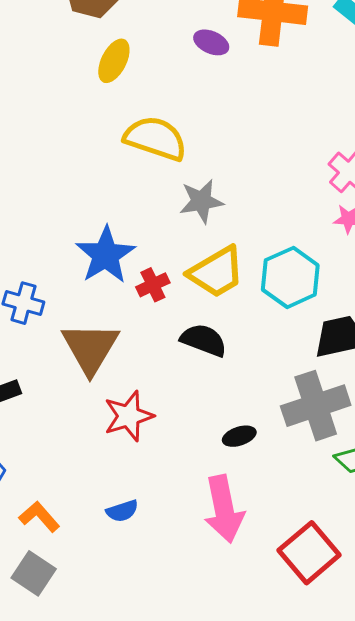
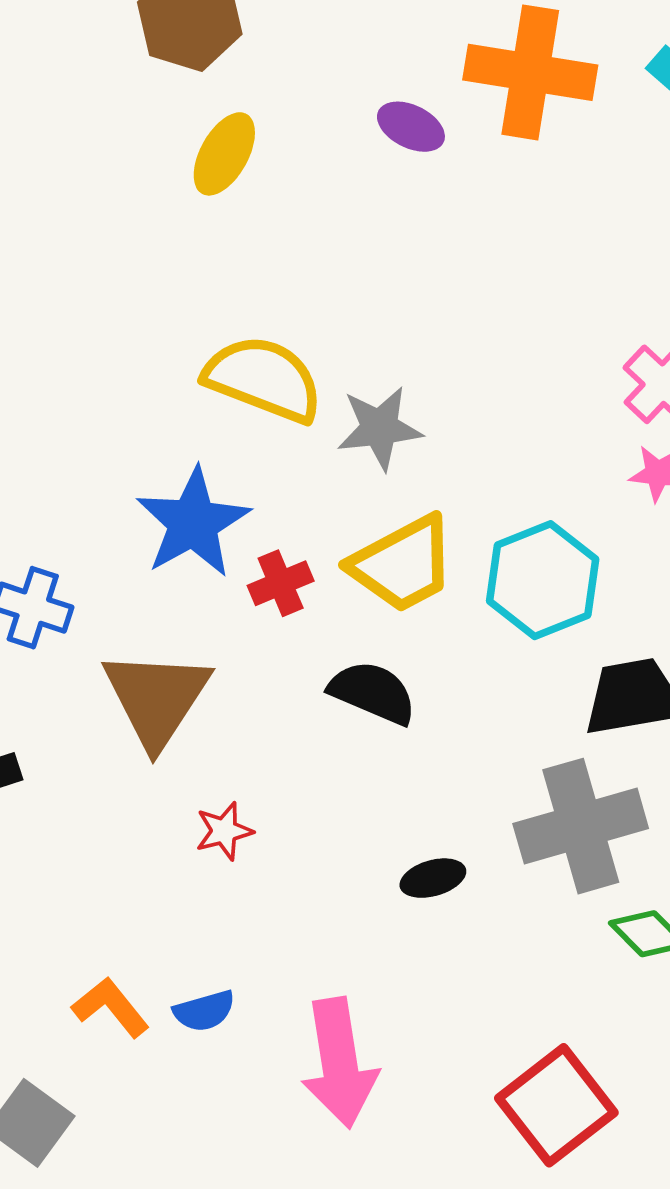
yellow semicircle: (155, 138) -> (263, 379), moved
red star: (129, 416) -> (224, 831), size x0.6
pink arrow: (224, 509) -> (339, 1063), moved
orange L-shape: (39, 517) -> (111, 1007), moved

